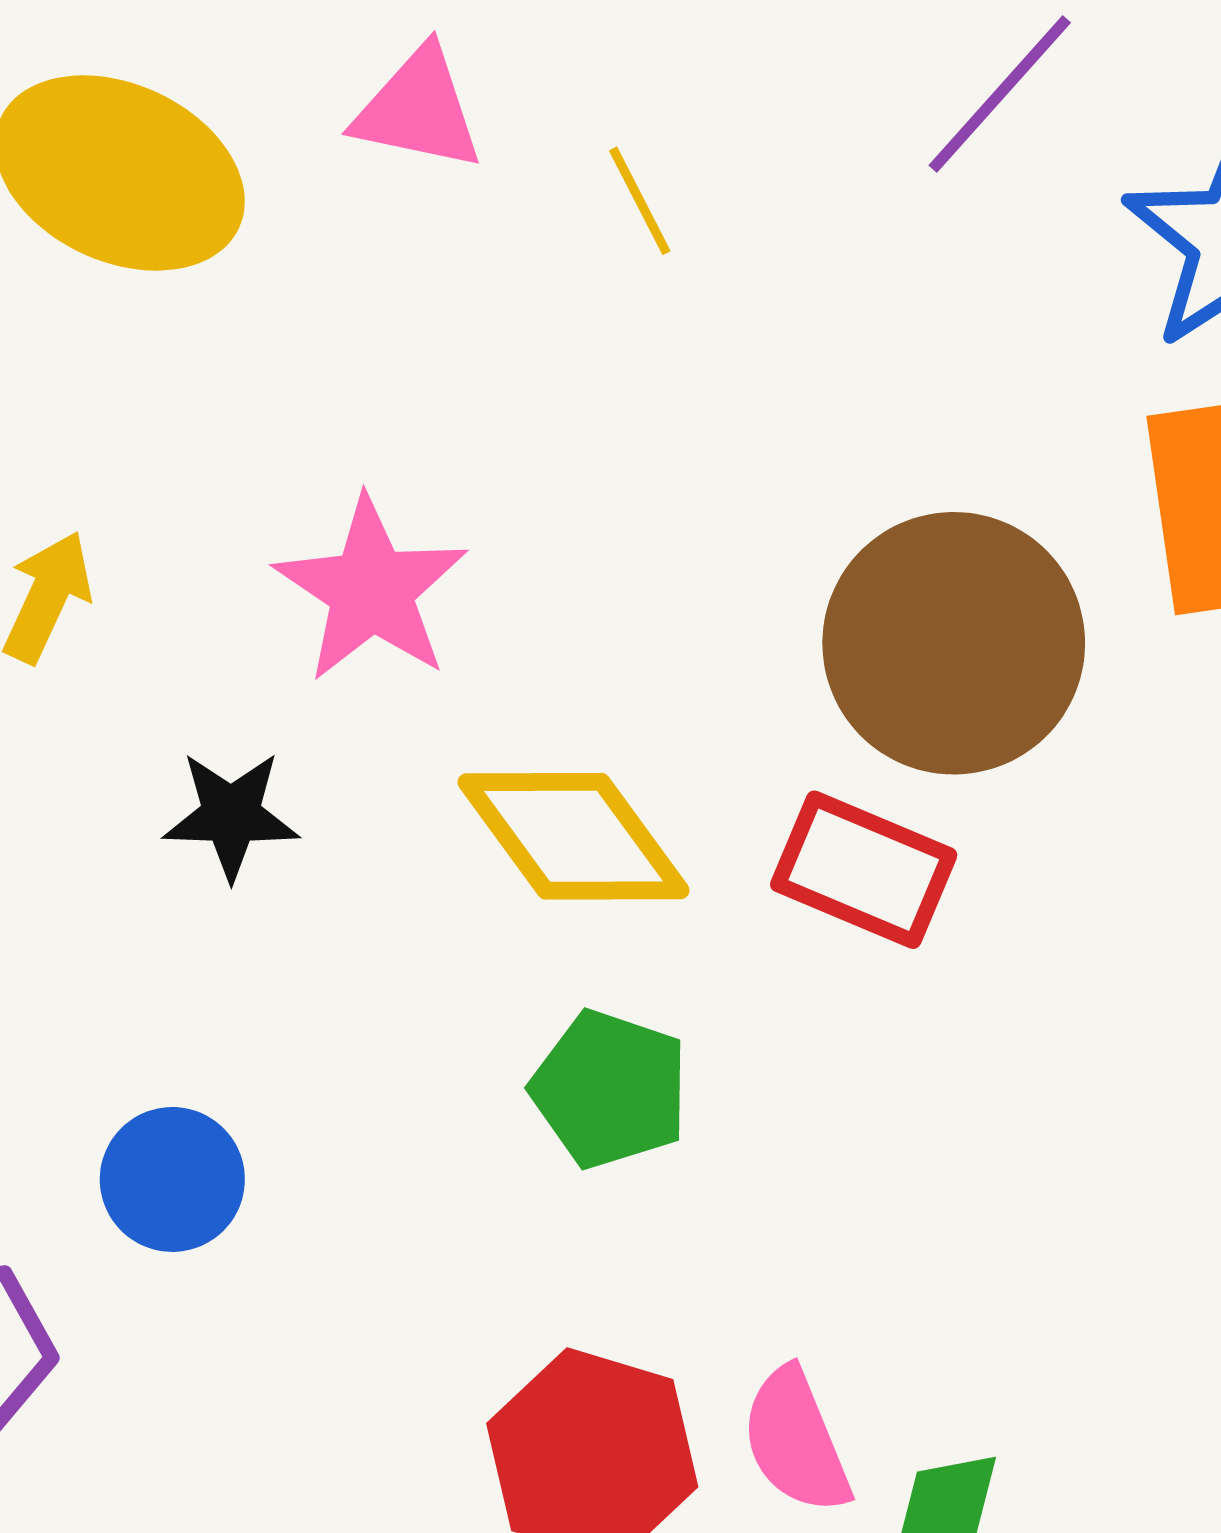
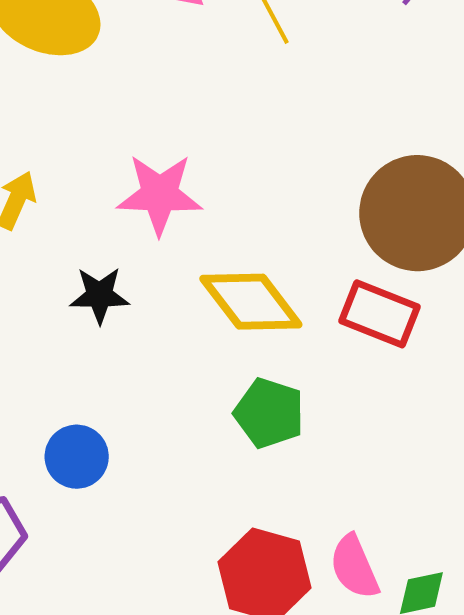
pink star: (371, 590) -> (160, 194), turned -30

